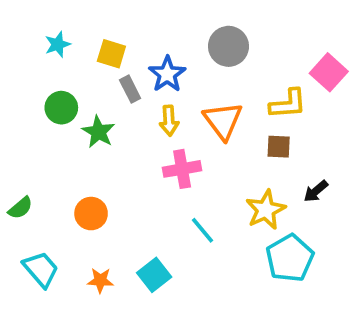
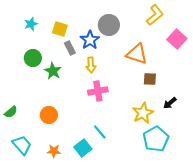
gray circle: (228, 46) -> (109, 25), moved
yellow L-shape: (288, 104) -> (155, 15), moved, turned -35
orange triangle: (223, 121) -> (137, 54), moved, turned -35
cyan line: (202, 230) -> (100, 132), moved

